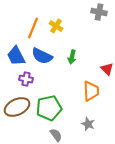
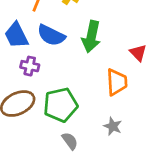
green arrow: (72, 57) -> (91, 37), size x1.6

